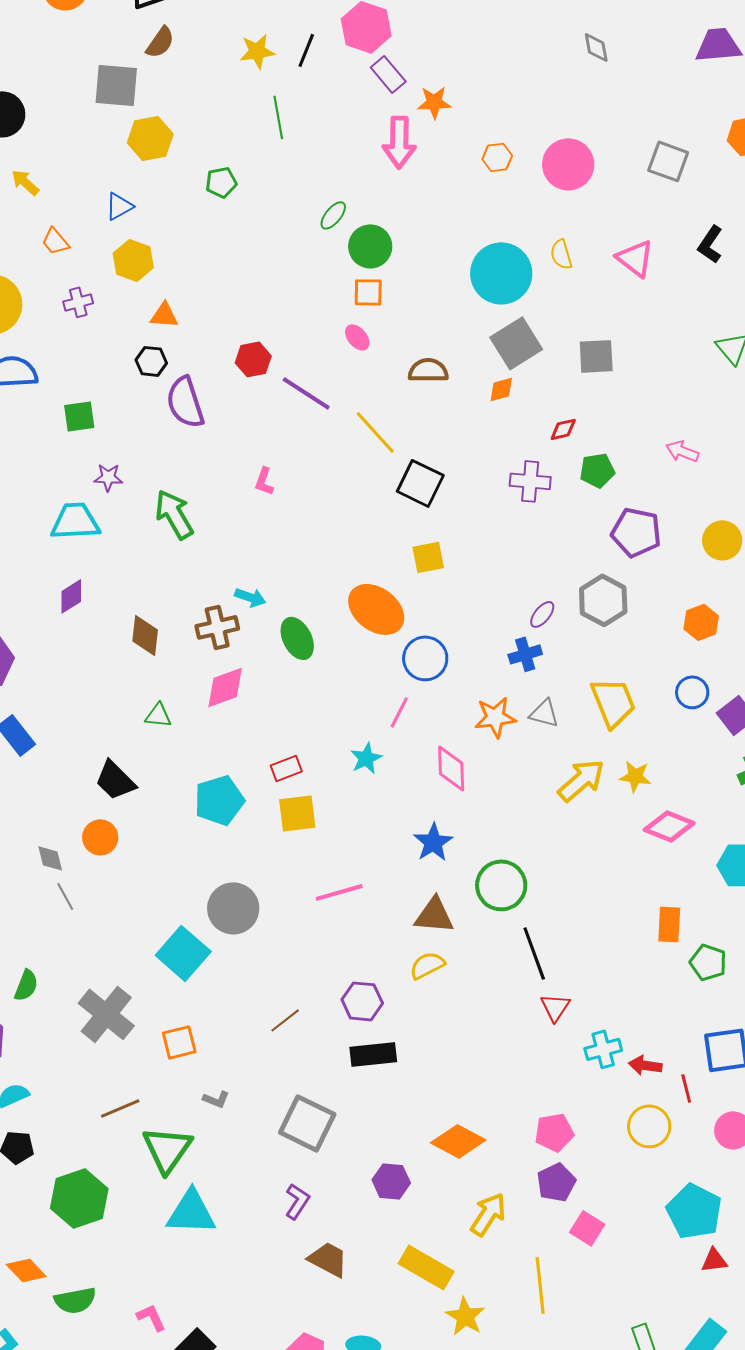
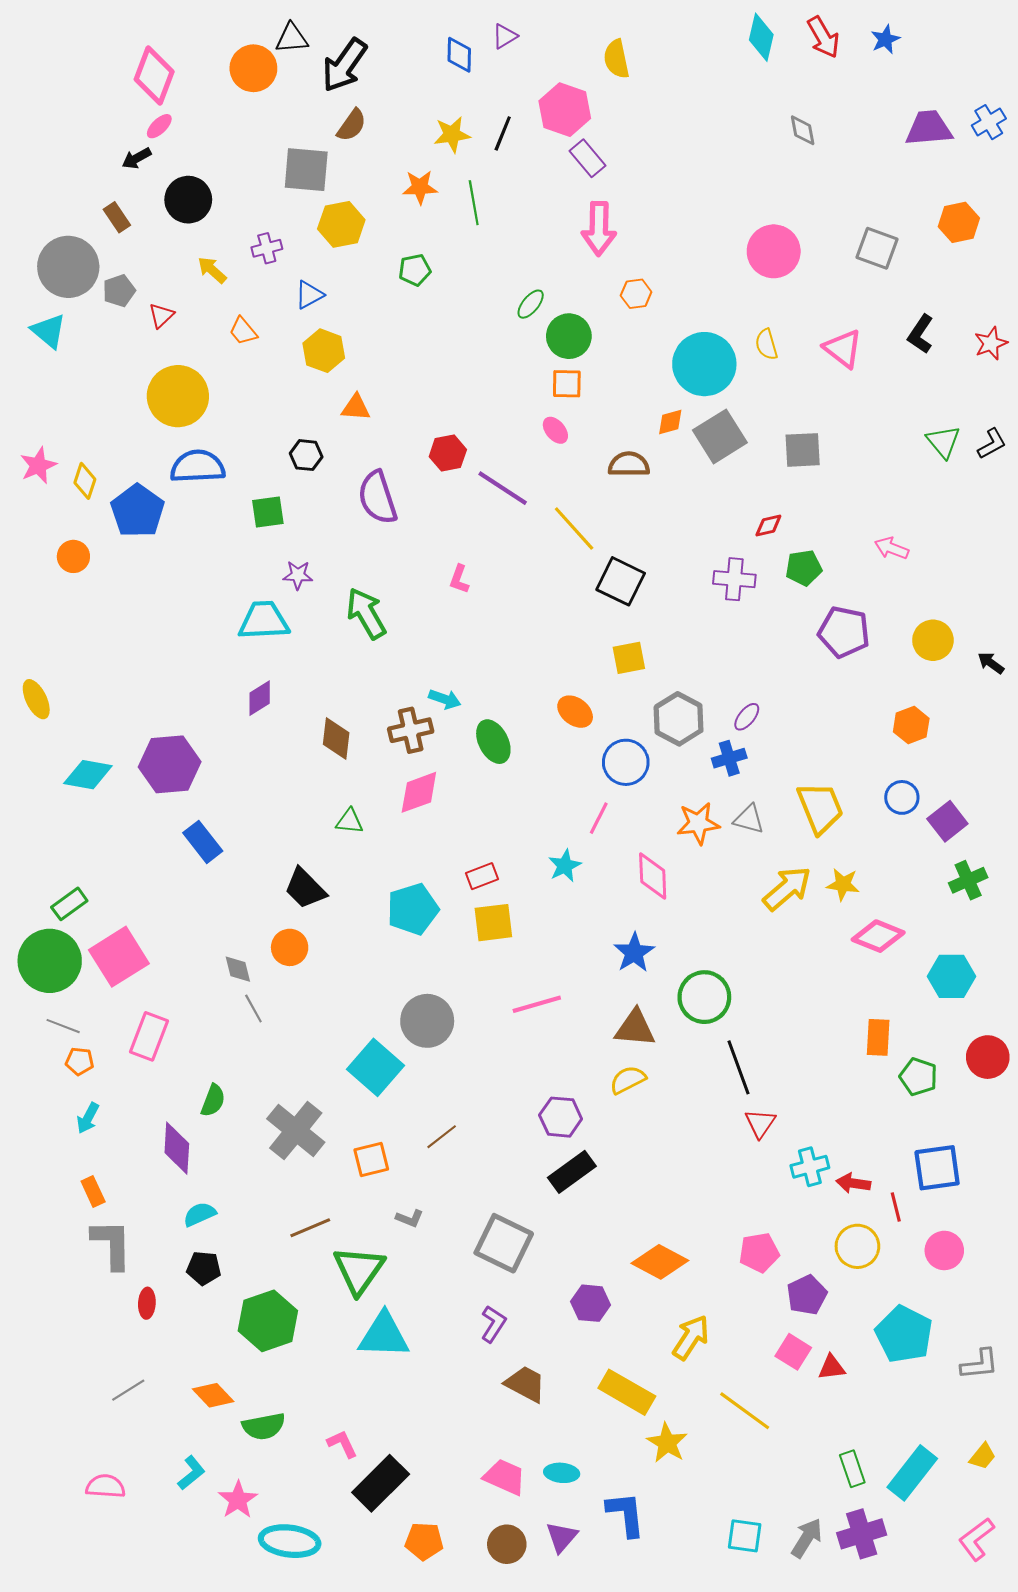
orange star: (434, 102) -> (420, 187), moved
orange hexagon: (497, 157) -> (636, 294), moved
purple cross: (78, 302) -> (267, 248), moved
black hexagon: (151, 361) -> (306, 455), moved
orange diamond: (501, 389) -> (670, 422), moved
gray hexagon: (603, 600) -> (679, 719), moved
orange ellipse: (376, 609) -> (575, 712), size x0.6
brown line: (285, 1020) -> (442, 1137), moved
black rectangle: (373, 1054) -> (572, 1172), turned -30
purple pentagon: (556, 1182) -> (807, 1295), moved
red triangle: (714, 1260) -> (832, 1367), moved
yellow line: (540, 1285) -> (745, 1411), turned -48

